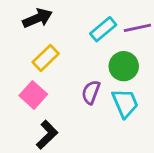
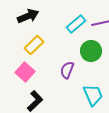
cyan trapezoid: (125, 103) -> (93, 95), moved

